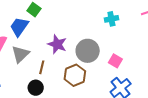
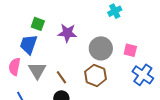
purple star: (57, 44) -> (67, 33), moved
brown line: (42, 67) -> (61, 77), turned -32

